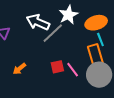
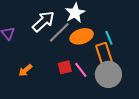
white arrow: (38, 22) -> (43, 21), turned 115
orange ellipse: (96, 23) -> (82, 36), moved

